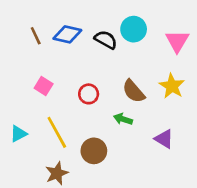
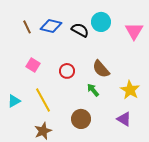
yellow star: (172, 86) -> (130, 90), moved
green arrow: (123, 119) -> (93, 90), turned 32
purple triangle: (164, 139) -> (124, 119), moved
brown circle: (94, 151) -> (81, 119), moved

